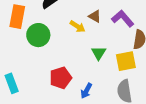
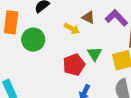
red pentagon: (61, 78) -> (74, 65), moved

